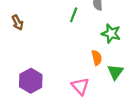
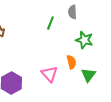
pink triangle: (80, 86) -> (49, 74), moved

